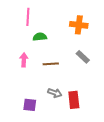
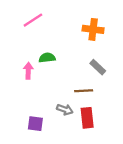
pink line: (28, 17) -> (33, 20), turned 54
green semicircle: (40, 37) -> (47, 58), moved
brown line: (51, 64) -> (84, 91), moved

